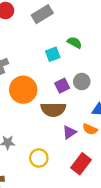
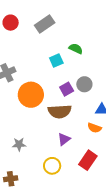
purple triangle: (69, 132) -> (64, 139), moved
yellow circle: (39, 158) -> (52, 166), moved

